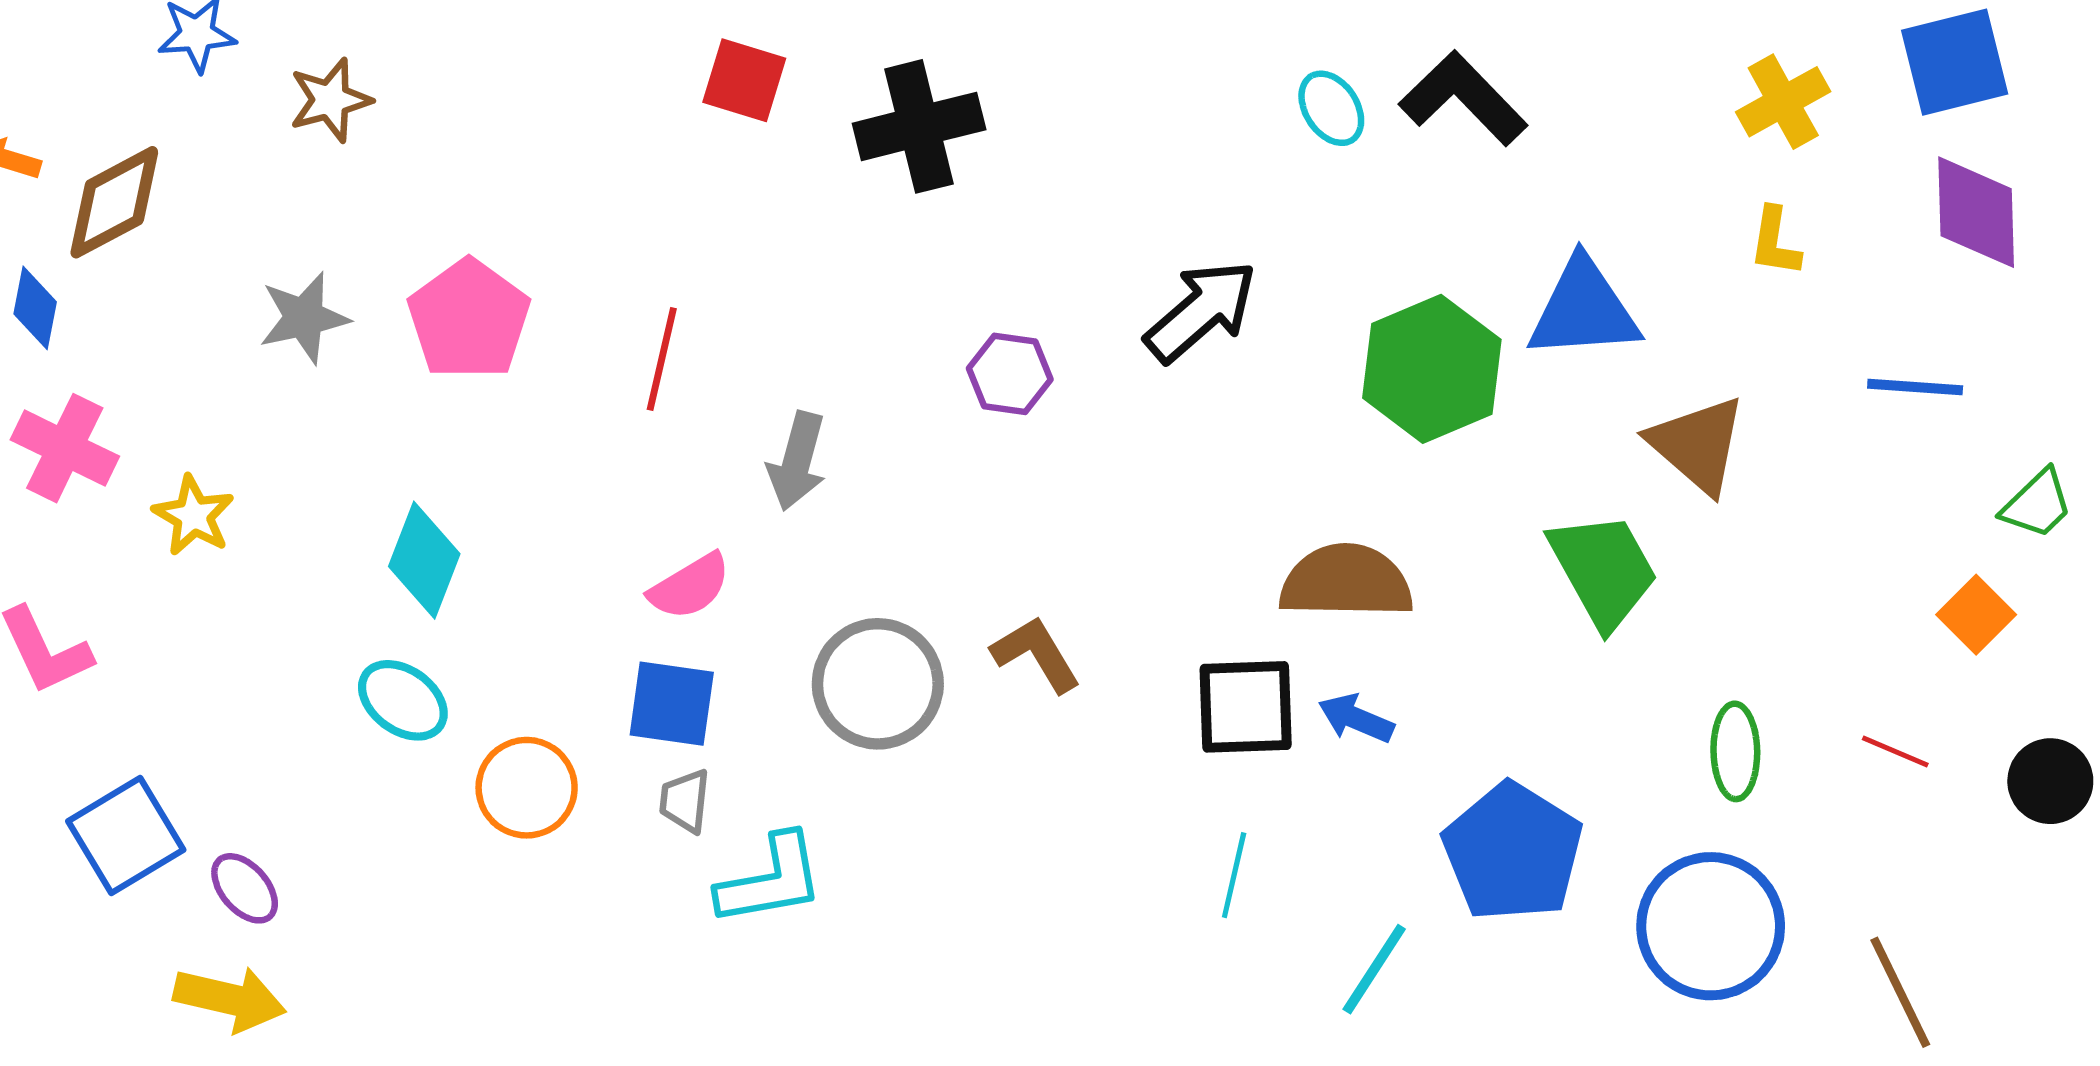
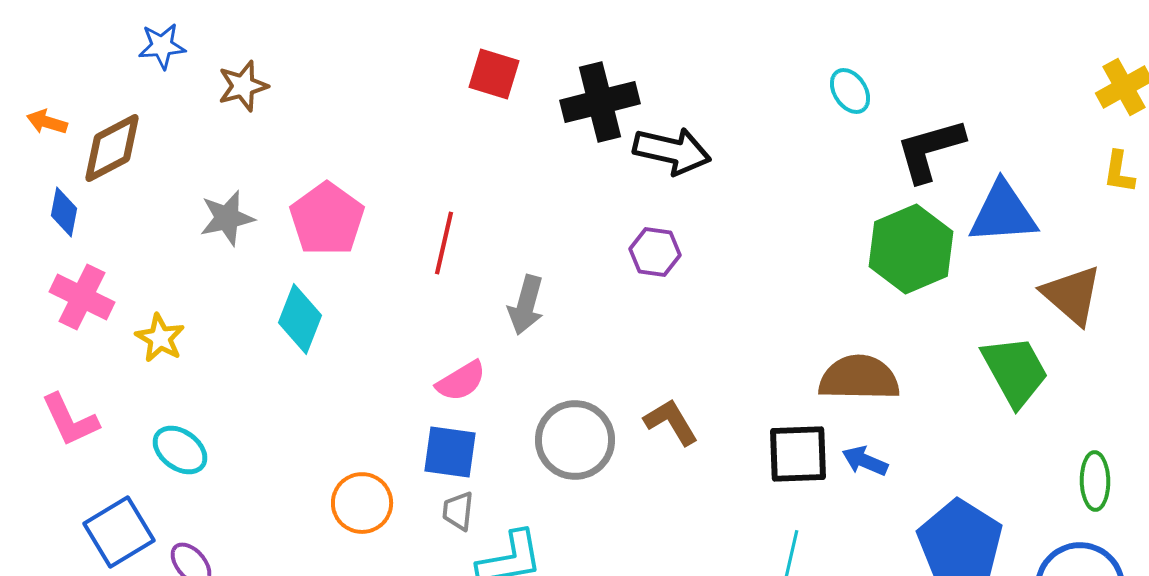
black L-shape: (1463, 98) -> (930, 150), moved, turned -62
black arrow: (1201, 311) -> (672, 151), moved, turned 54
cyan diamond: (424, 560) -> (300, 319), moved
cyan ellipse: (403, 700) -> (180, 450), moved

